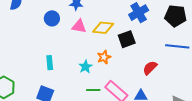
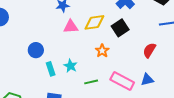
blue circle: (52, 18) -> (36, 50), moved
cyan star: (85, 67) -> (70, 66), moved
green line: (93, 90) -> (91, 82), moved

